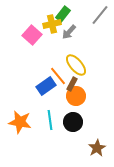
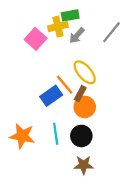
green rectangle: (63, 14) -> (70, 15), turned 42
gray line: (100, 15) -> (111, 32), moved
brown star: (97, 148) -> (84, 165), moved, turned 30

